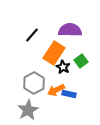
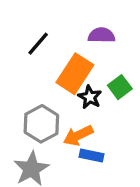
purple semicircle: (70, 30) -> (101, 35), size x0.7
blue rectangle: (69, 94) -> (91, 155), moved

